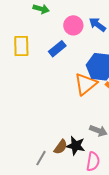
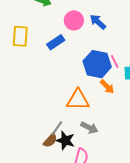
orange triangle: (86, 84) -> (78, 100), moved, turned 35
gray line: (41, 158) -> (57, 128), moved

